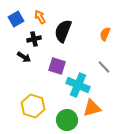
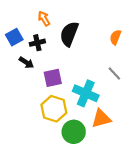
blue square: (16, 19) -> (14, 37), moved
purple square: (57, 66) -> (53, 78), moved, turned -30
yellow hexagon: (33, 106) -> (54, 109), moved

